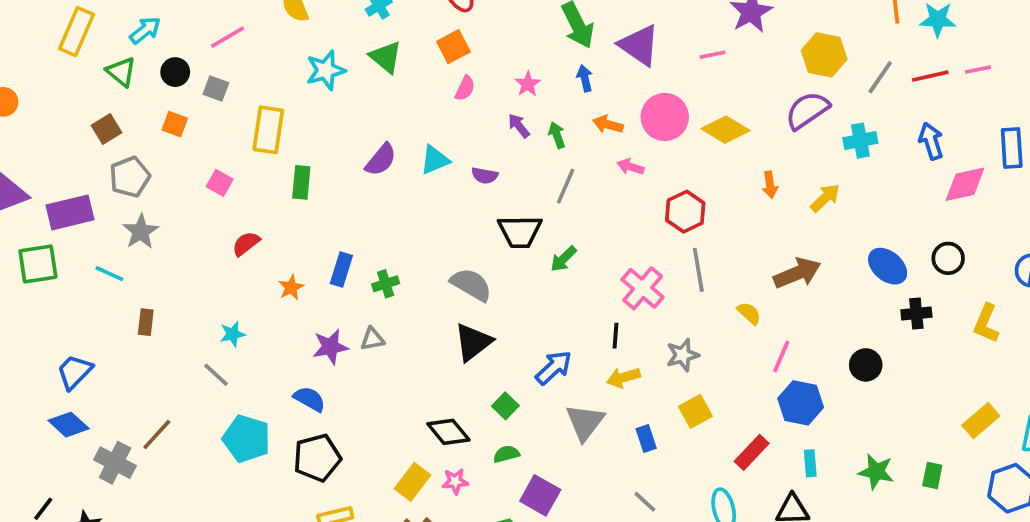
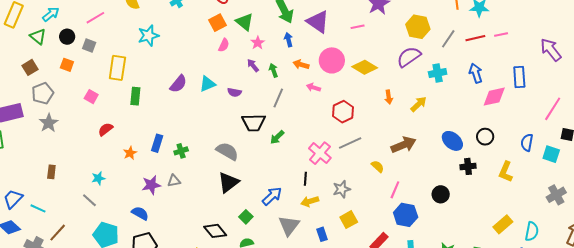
green triangle: (386, 57) -> (245, 22), moved
gray line: (698, 270) -> (350, 143), turned 75
cyan line: (109, 274) -> (38, 208), moved

